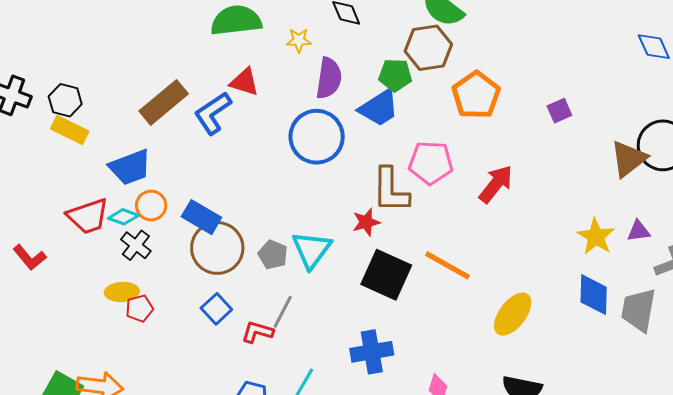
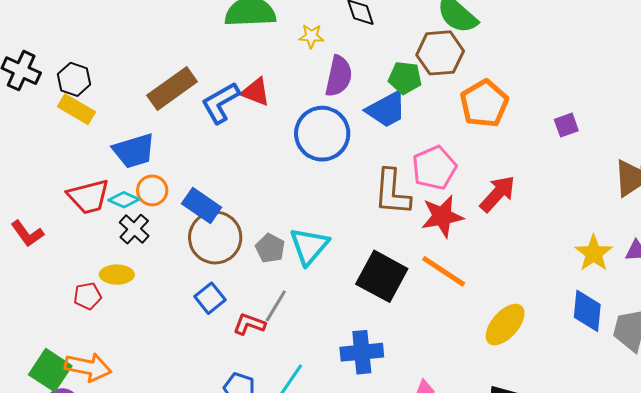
red triangle: (244, 82) -> (256, 92), moved
pink pentagon: (431, 163) -> (434, 168), turned -30
red star: (366, 222) -> (442, 216), moved, size x1.5
red pentagon: (140, 308) -> (87, 296), moved

